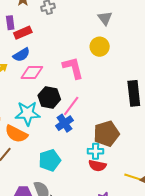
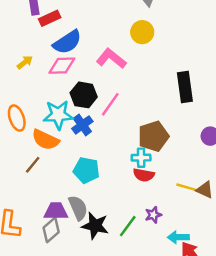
blue semicircle: (21, 55) -> (67, 42), moved, size x1.4
pink L-shape: (73, 68) -> (111, 58), turned -35
blue cross: (64, 123) -> (82, 125), moved
cyan pentagon: (50, 160) -> (86, 170), turned 30

